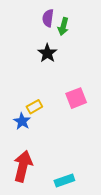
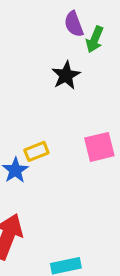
purple semicircle: (48, 18) -> (74, 24), turned -36

